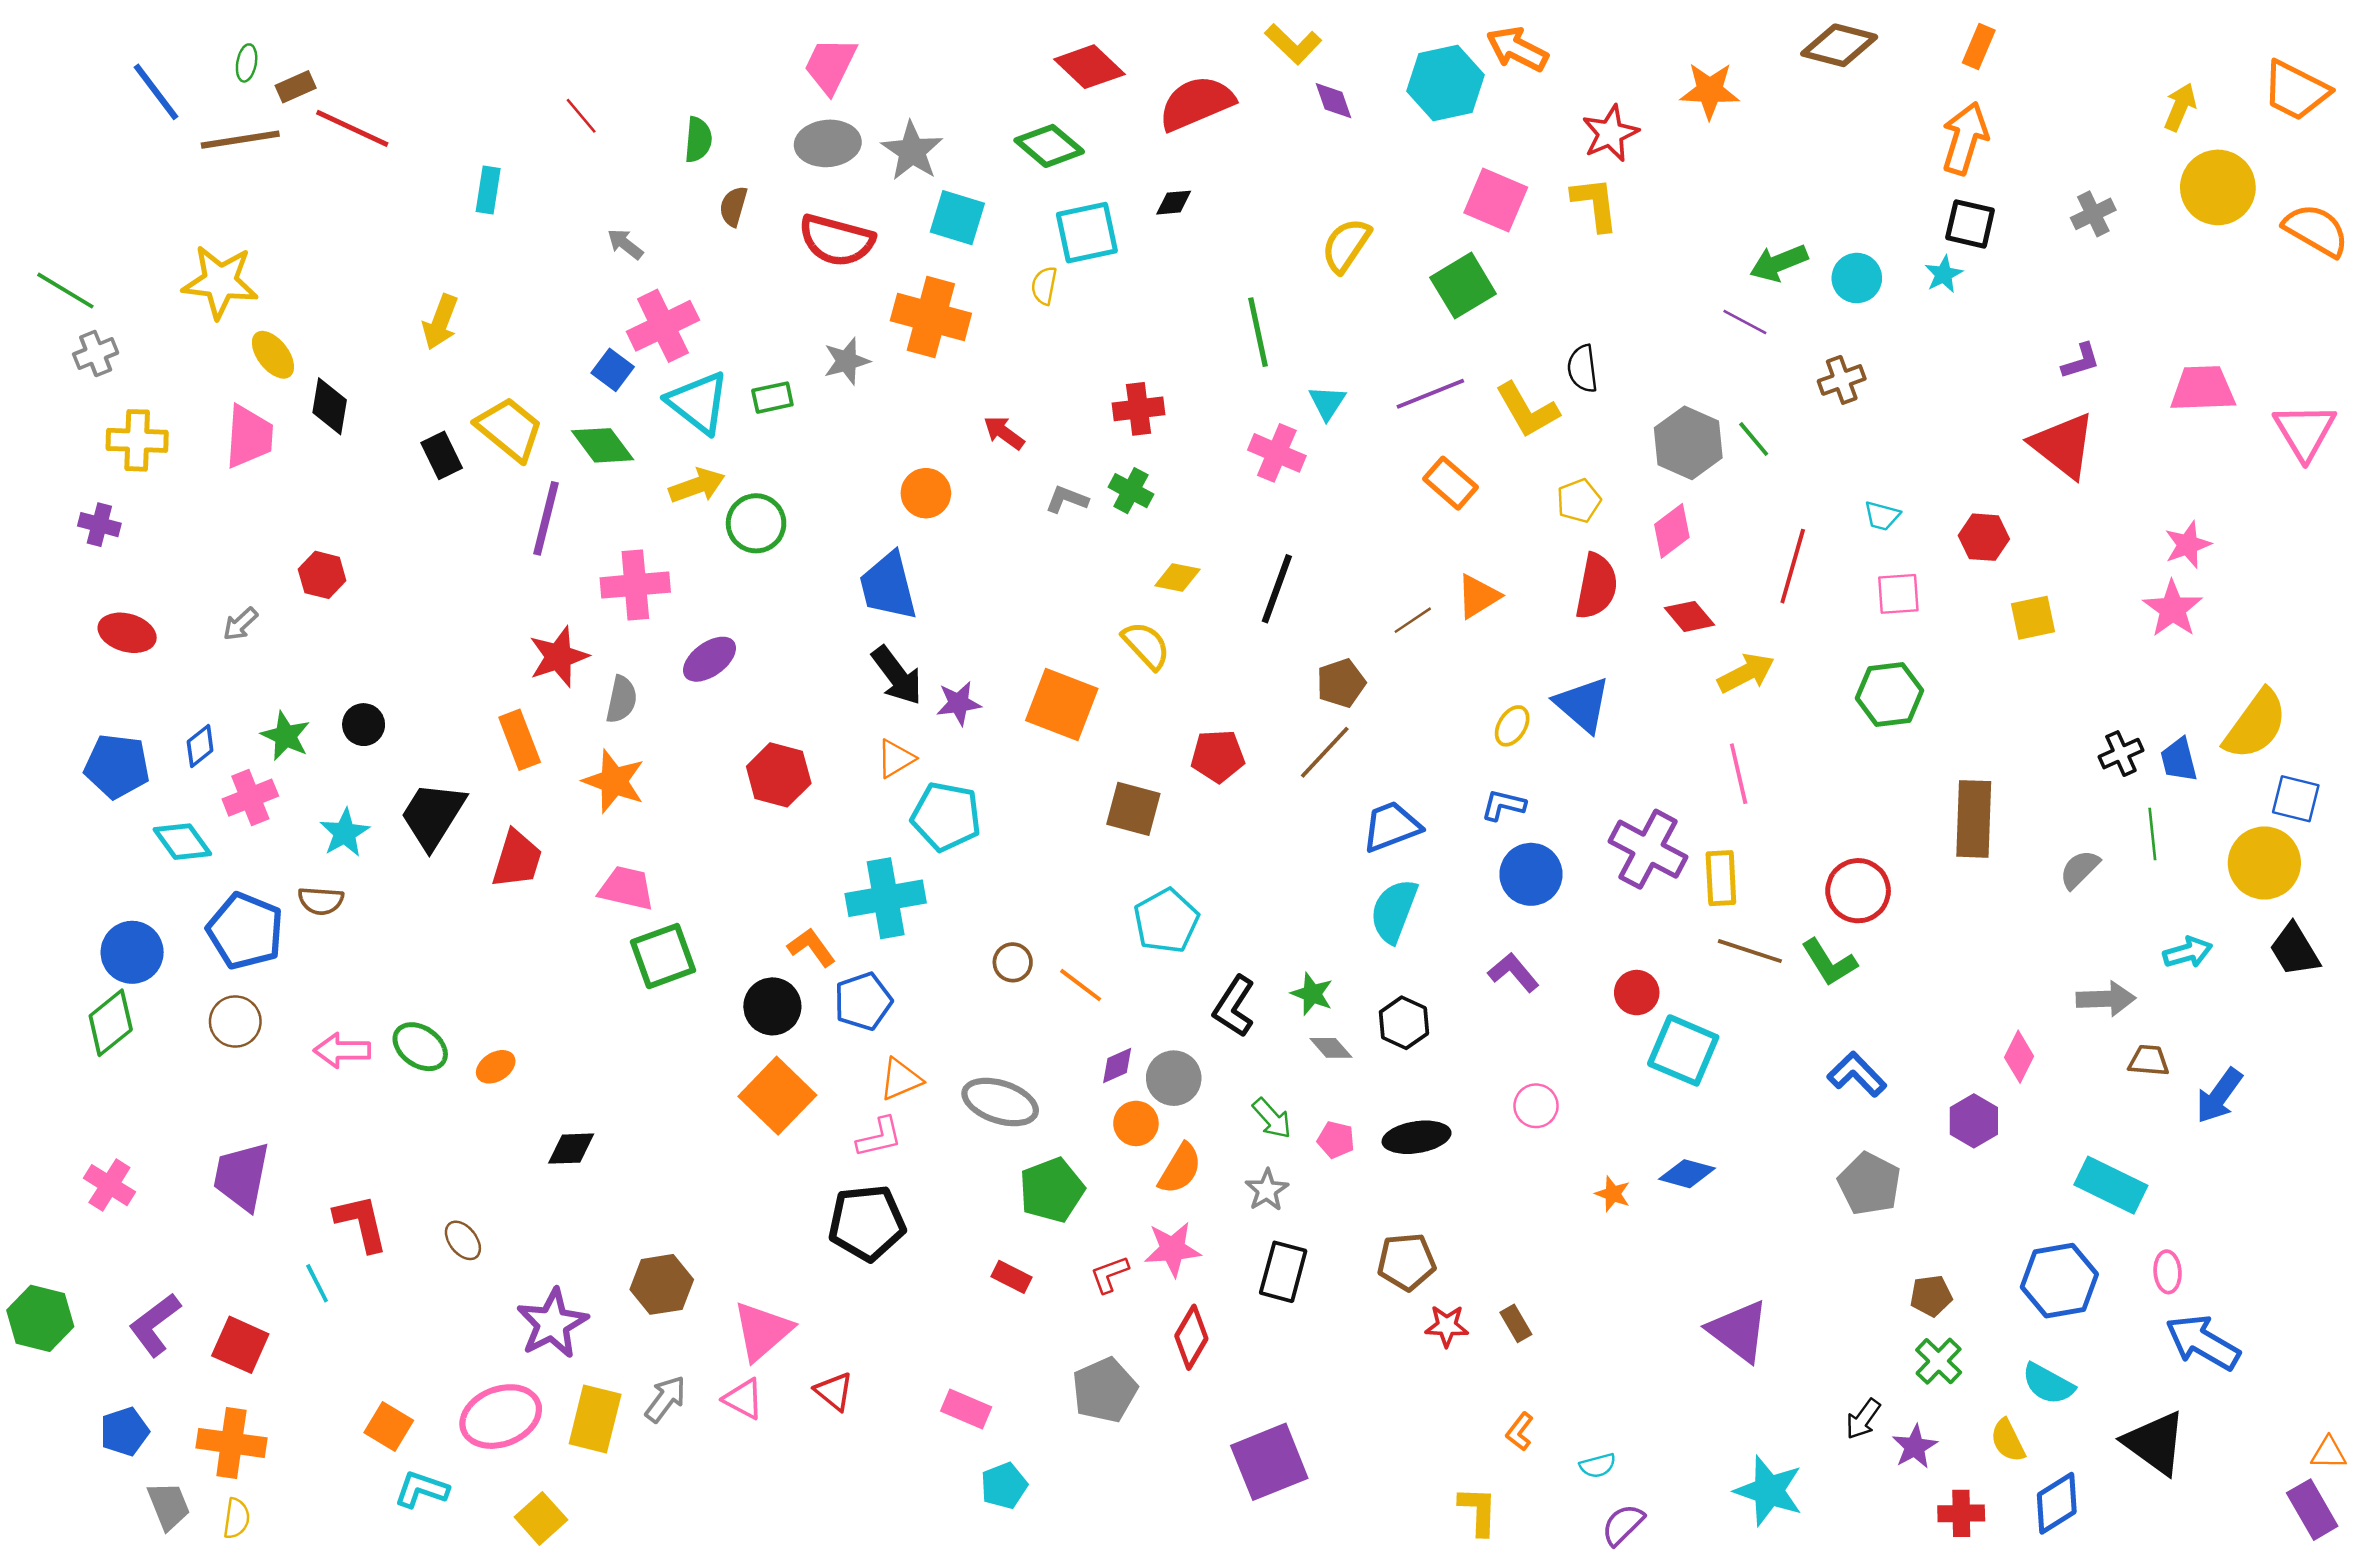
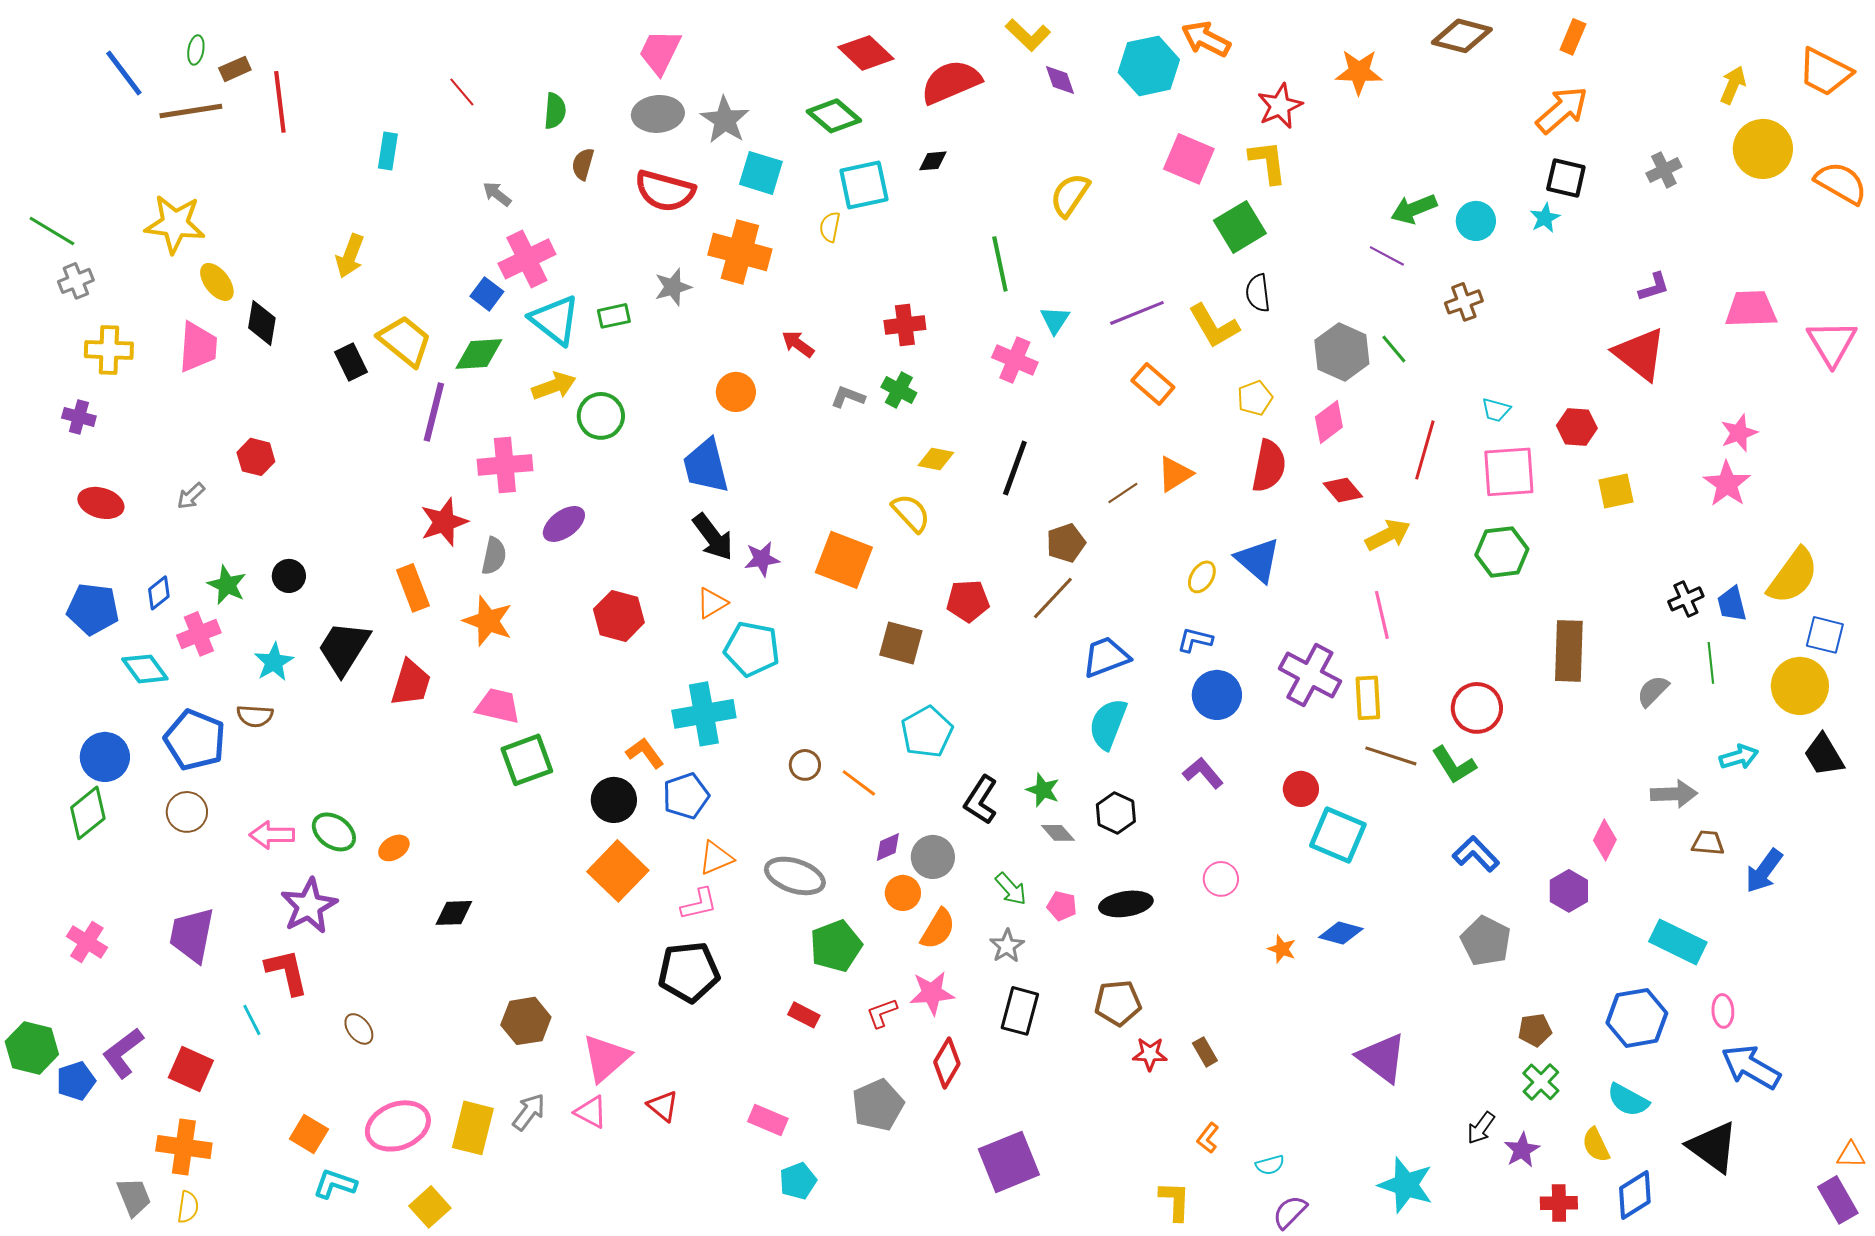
red line: (352, 128) -> (280, 102), turned 58
orange arrow: (1965, 138) -> (1562, 110), turned 32
green square: (1463, 286) -> (1240, 227), moved
green diamond: (603, 445) -> (479, 354), turned -57
pink square: (1898, 594) -> (1509, 472), size x1.5
brown ellipse: (463, 1240) -> (359, 1029), moved
purple star: (552, 1323) -> (309, 906), moved
blue pentagon: (125, 1432) -> (76, 1081), moved

